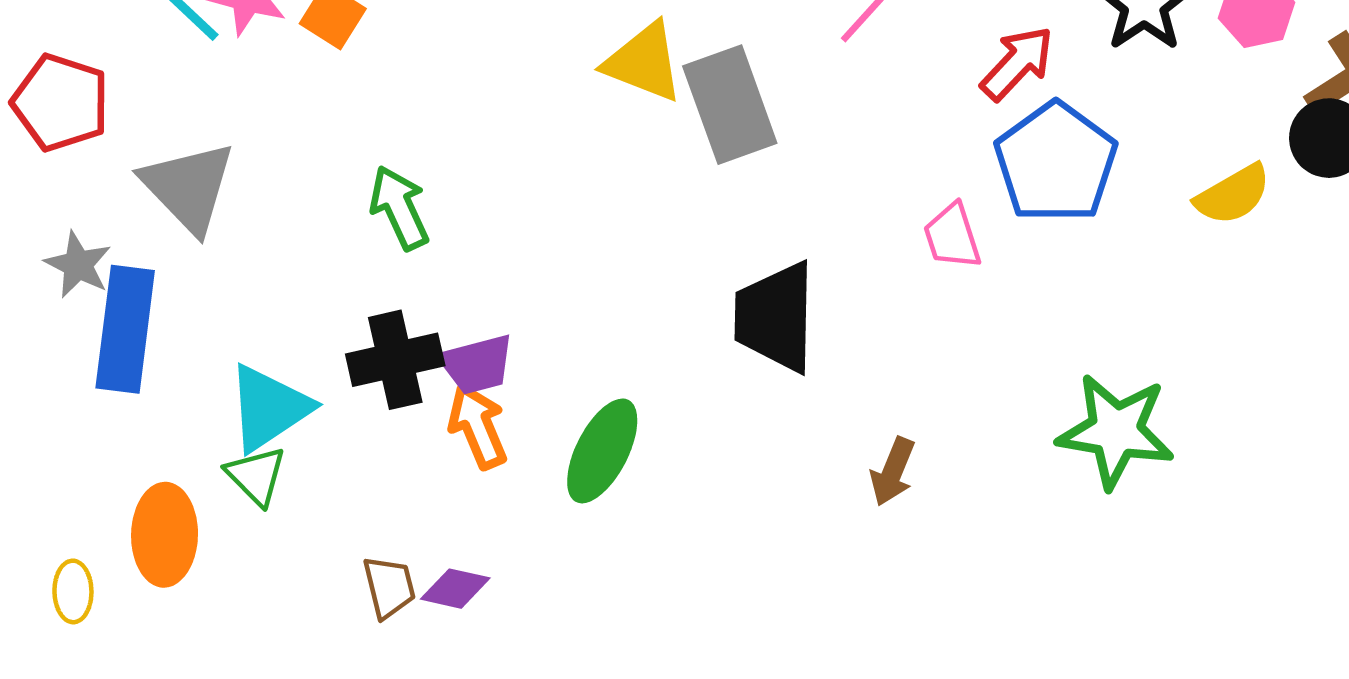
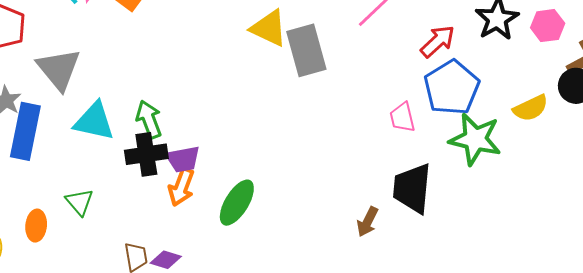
green arrow: (399, 208) -> (149, 119), moved
black trapezoid: (775, 317) -> (412, 188), moved
cyan triangle: (269, 408) -> (94, 121), moved, turned 42
orange arrow: (478, 426) -> (181, 187), turned -141
green star: (1116, 431) -> (475, 139), moved
orange ellipse: (165, 535) -> (36, 226), size x0.7

